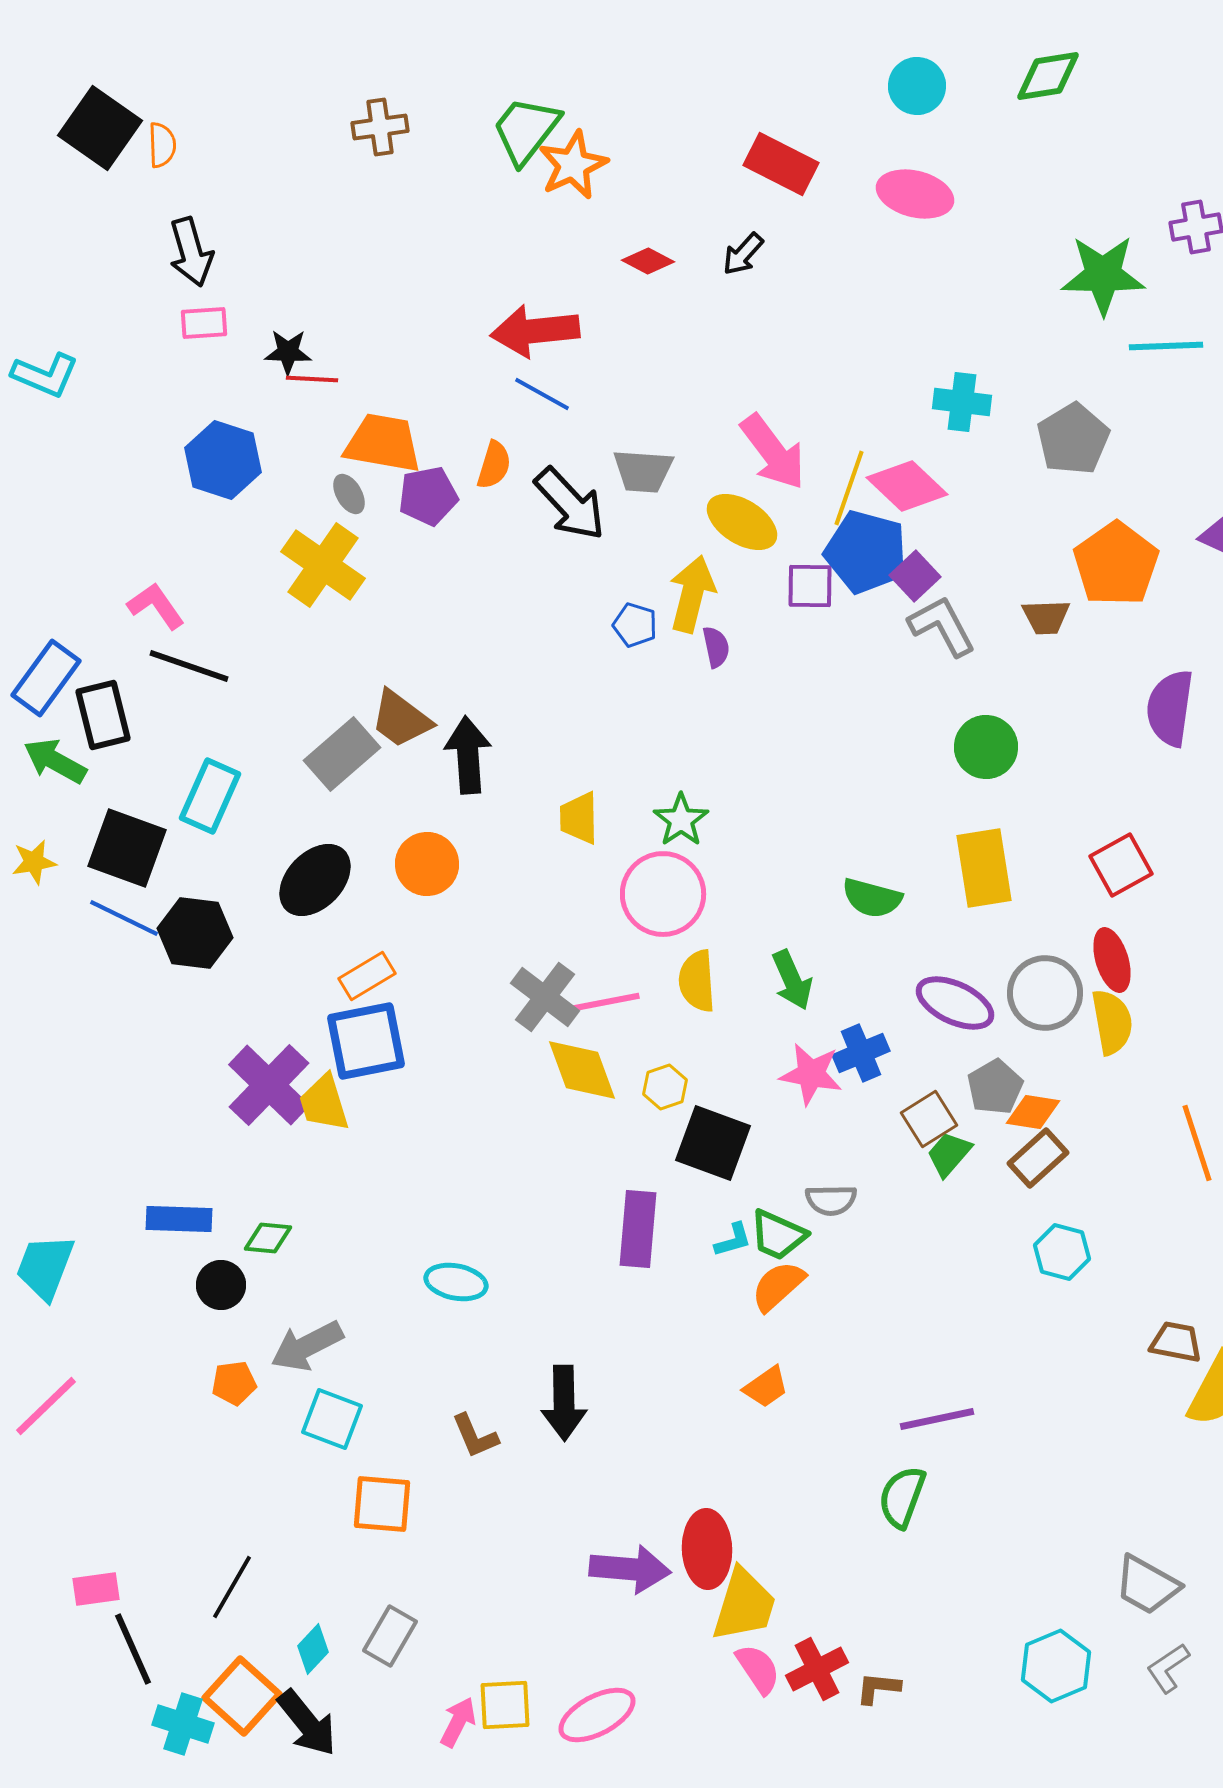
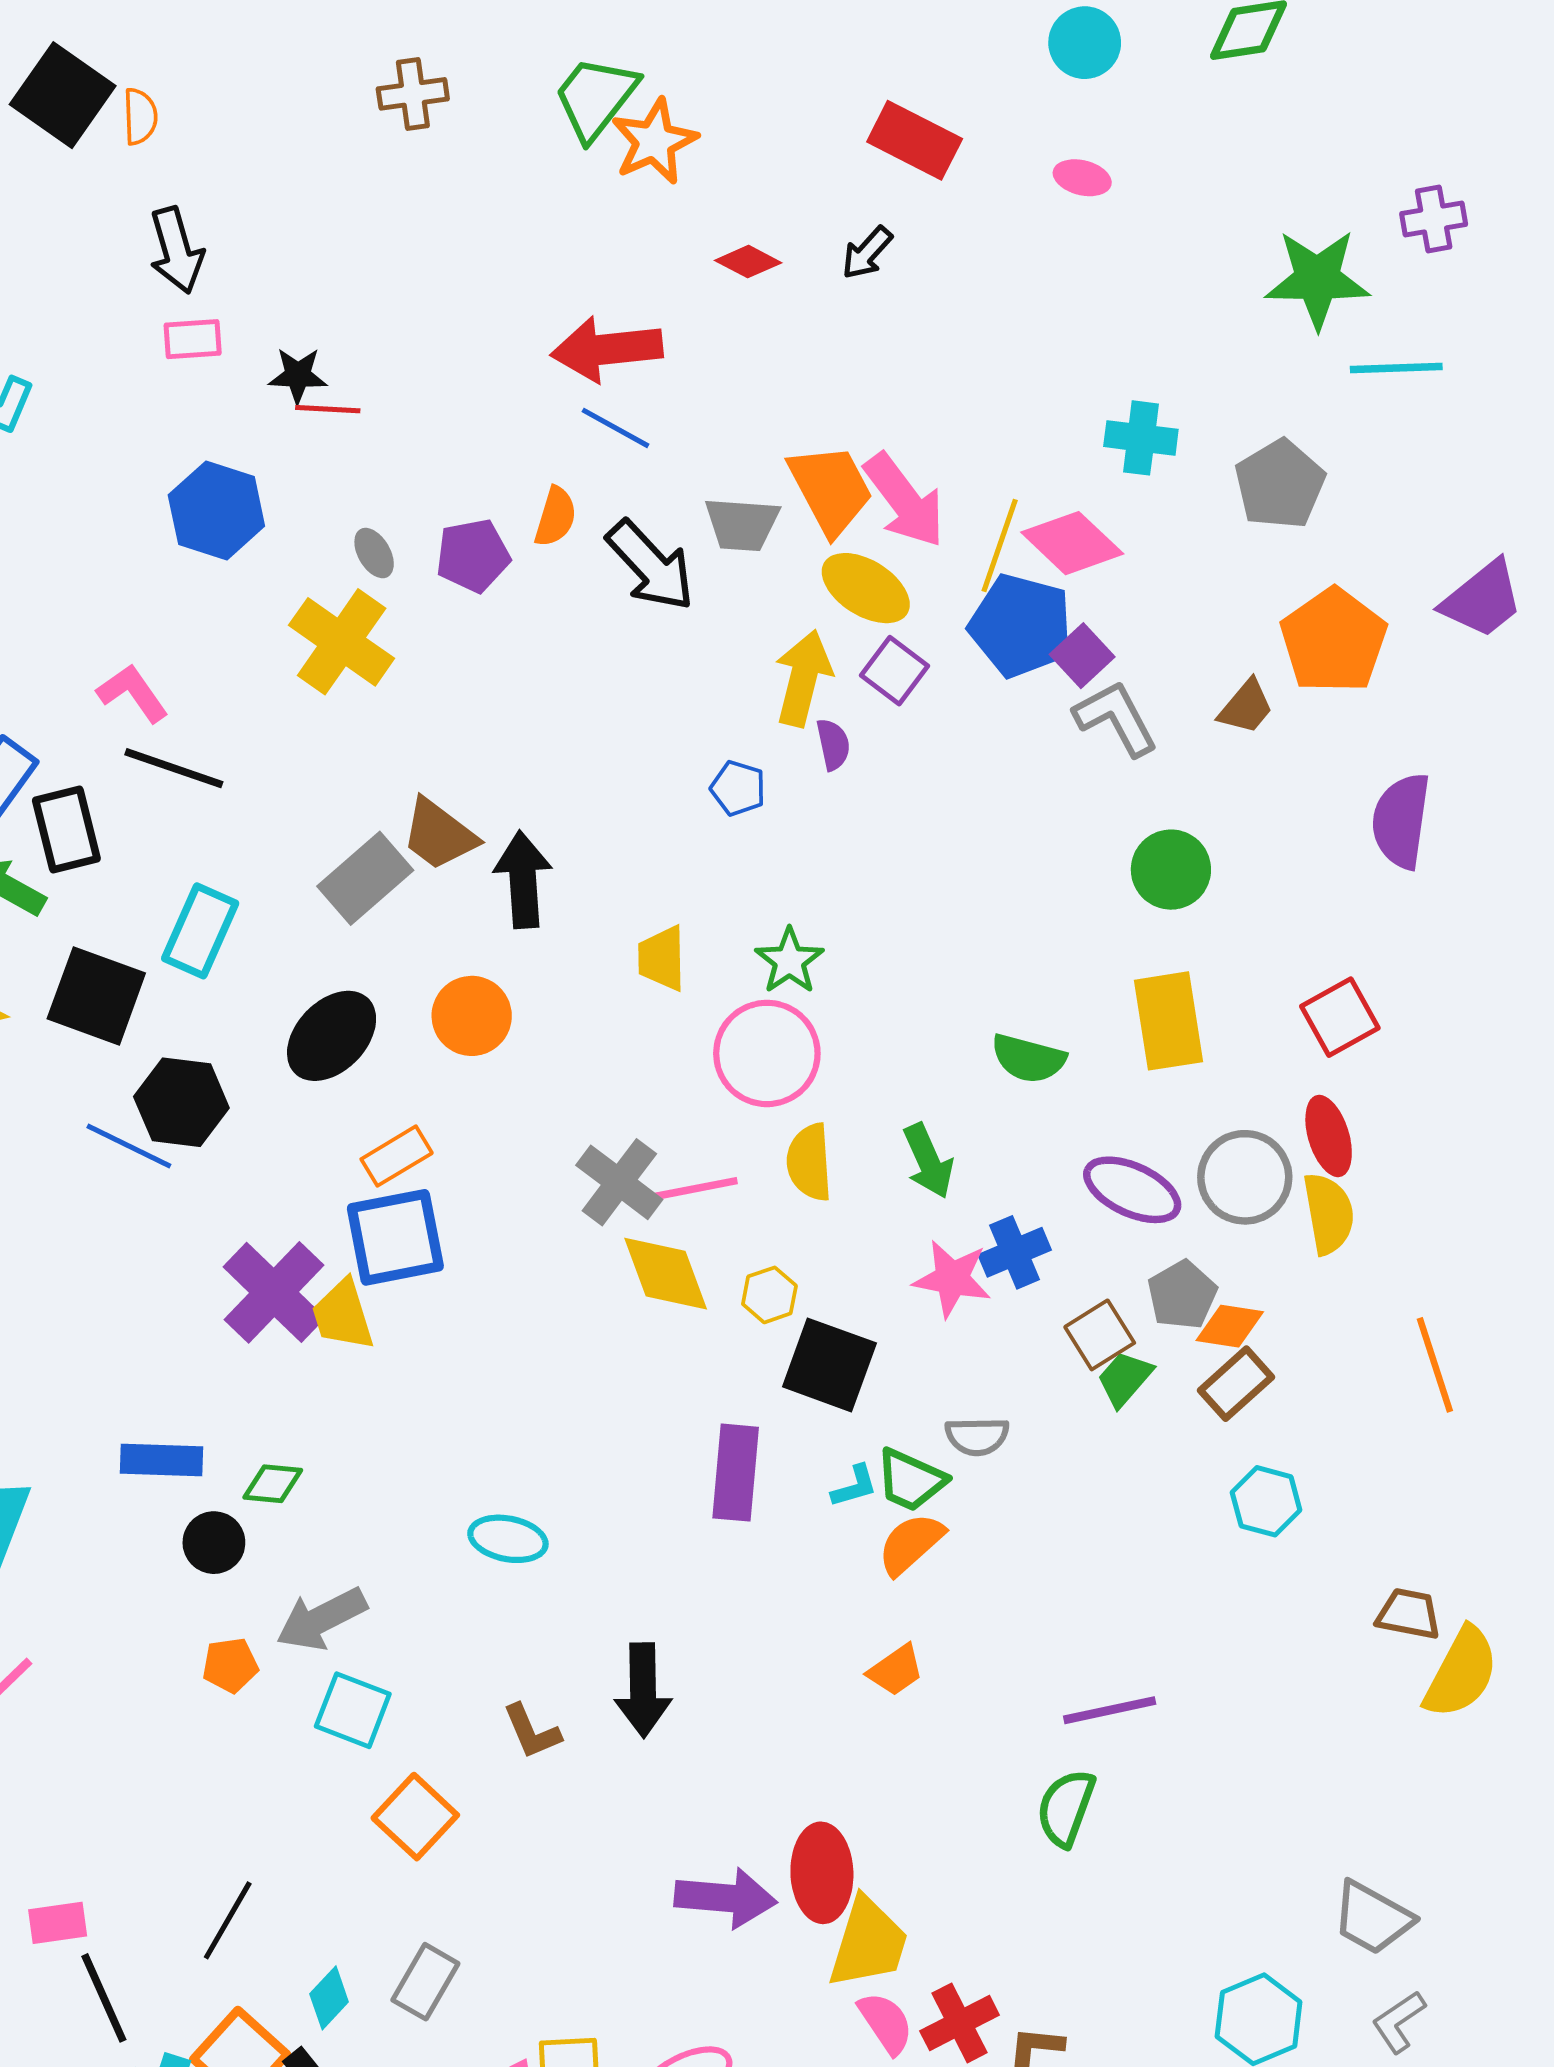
pink ellipse: (915, 194) -> (1082, 178), size x0.6
orange trapezoid: (383, 443) -> (831, 489), moved, turned 52
purple square: (810, 586) -> (894, 671), moved, turned 36
brown trapezoid: (1046, 617) -> (1246, 707), turned -48
blue pentagon: (635, 625) -> (738, 788), moved
blue line: (124, 918) -> (129, 1146), moved
orange square: (382, 1504) -> (415, 1817), turned 38

